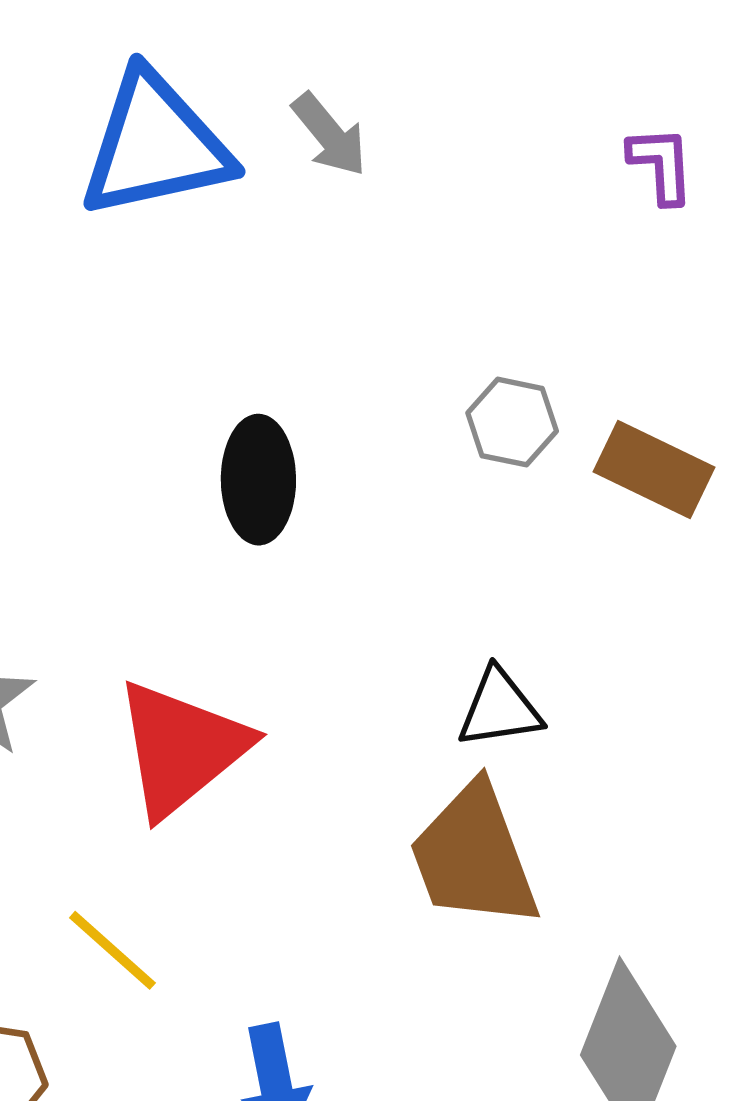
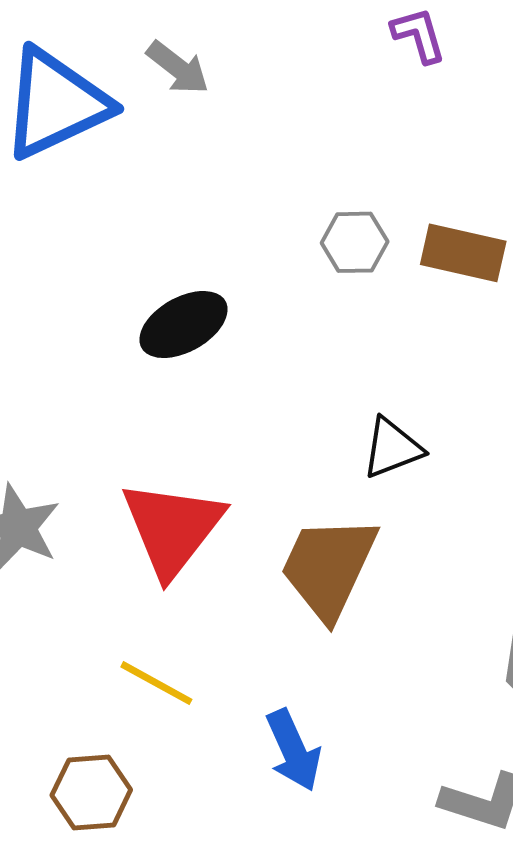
black ellipse: (258, 480) -> (183, 325), turned 74
brown trapezoid: (474, 856) -> (329, 567), moved, turned 58

